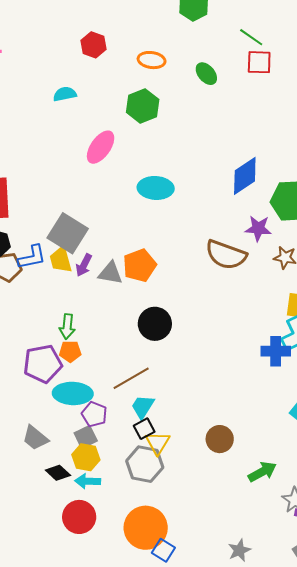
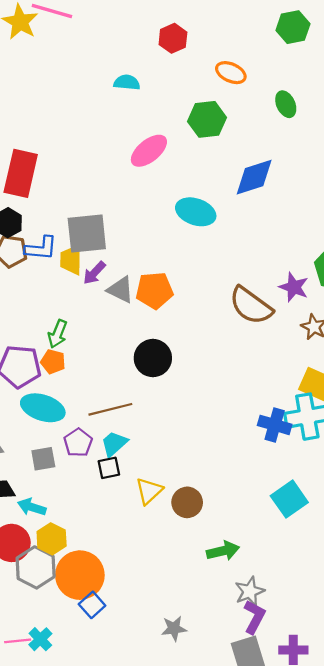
blue diamond: (245, 176) -> (254, 177), moved
gray square: (68, 233) -> (87, 233), turned 36
purple pentagon: (94, 414) -> (78, 443), moved
yellow triangle: (158, 443) -> (149, 491), moved
yellow hexagon: (86, 457) -> (52, 539), moved
gray hexagon: (145, 464) -> (36, 567), moved

